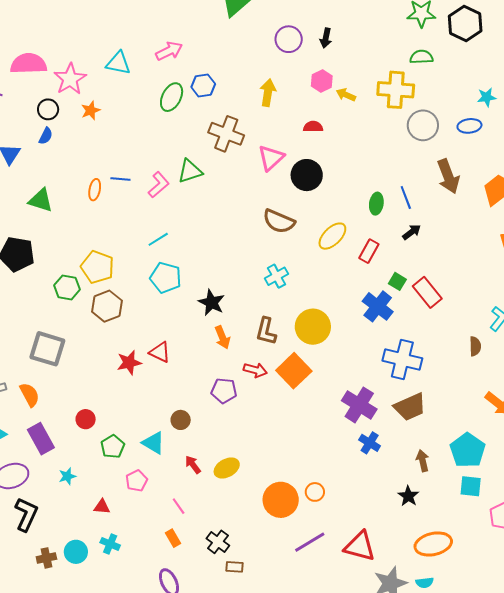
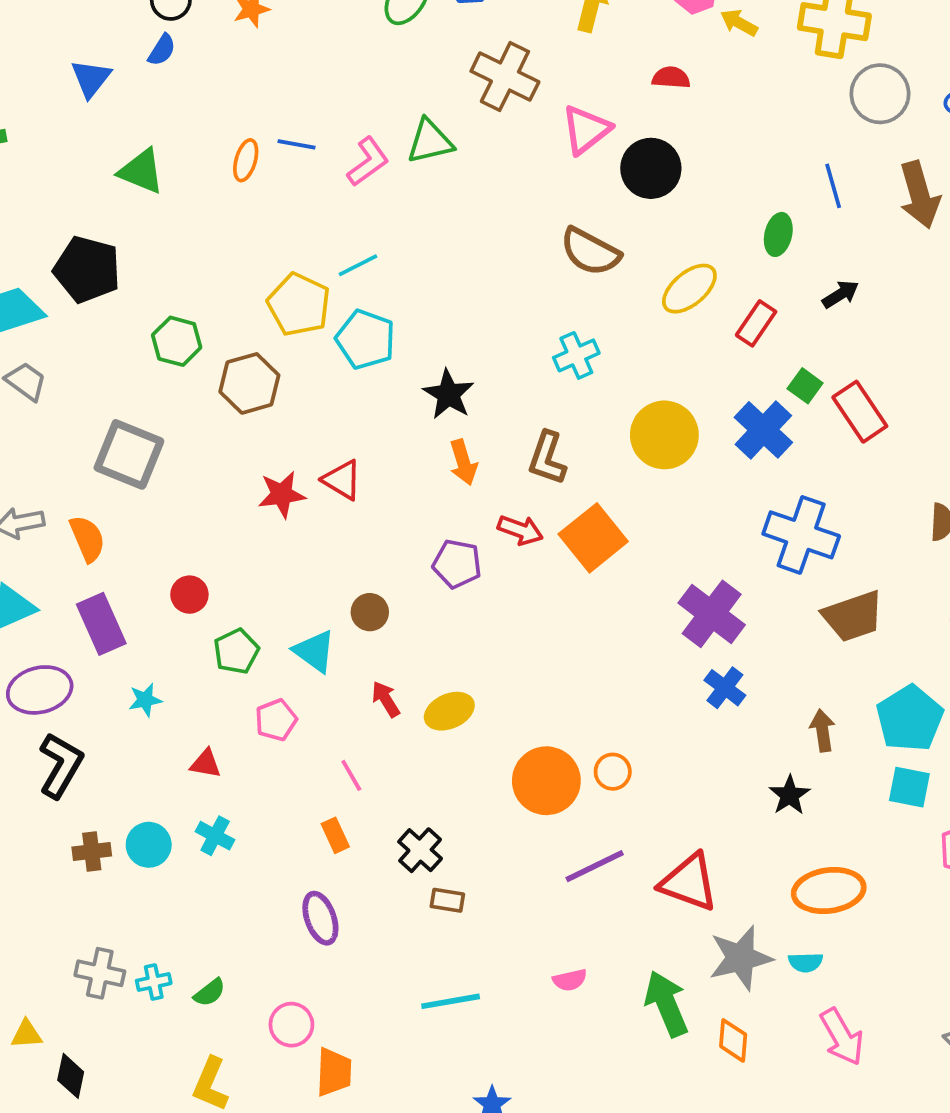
blue line: (406, 197) -> (833, 186), moved
yellow pentagon: (97, 267) -> (299, 305), moved
yellow circle: (313, 327) -> (664, 435), moved
brown trapezoid: (410, 407) -> (853, 616), moved

